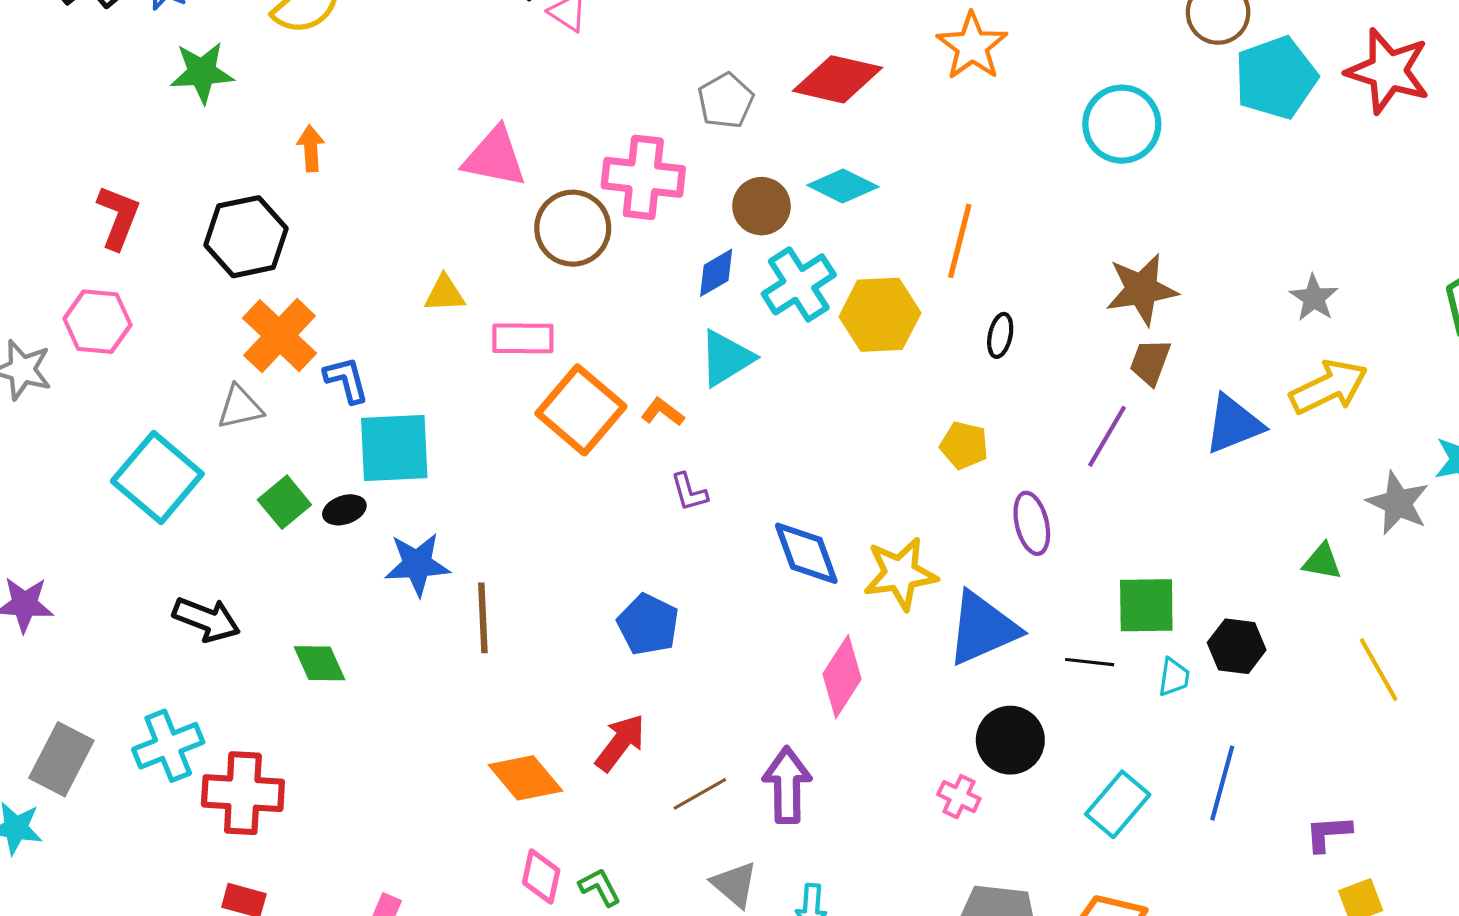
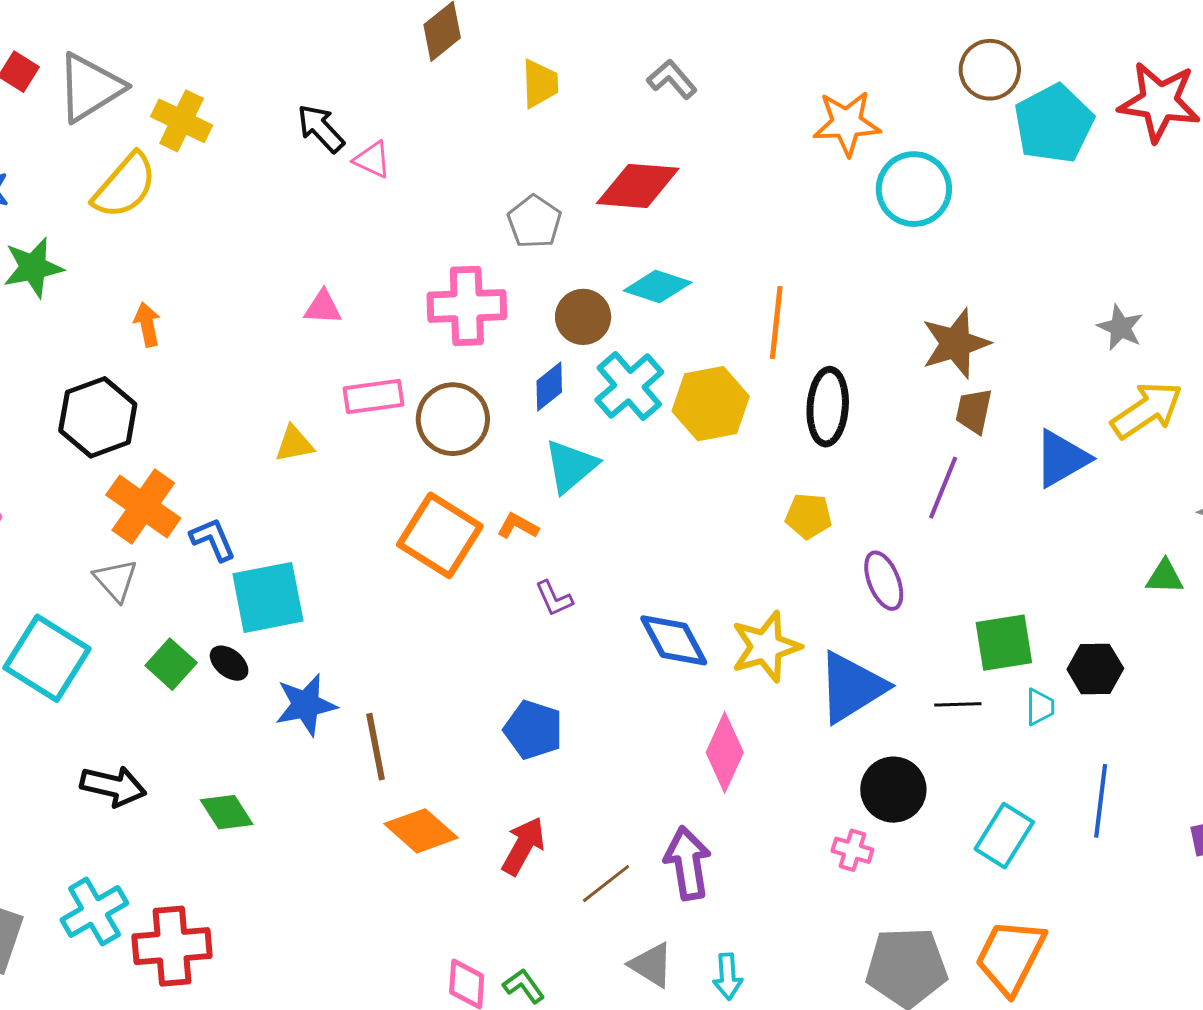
orange star: (972, 46) -> (847, 123), moved, turned -30
pink triangle: (495, 157) -> (323, 307), size x0.6
brown circle: (573, 228) -> (453, 419), moved
black ellipse: (1000, 335) -> (828, 407), size x1.8
pink rectangle: (523, 338) -> (373, 397), moved
gray triangle: (240, 407) -> (116, 580), turned -51
black ellipse: (344, 510) -> (229, 663), turned 66
orange diamond: (525, 778) -> (421, 831), moved

